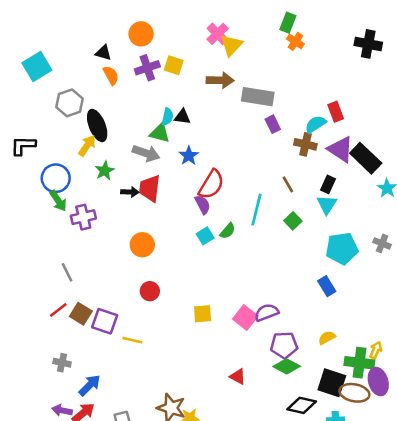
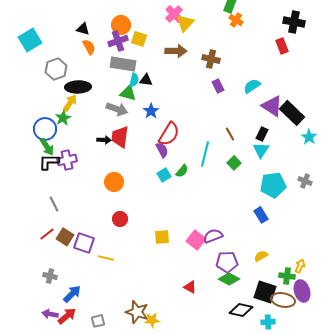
orange circle: (141, 34) -> (121, 25), moved
gray rectangle: (258, 97) -> (123, 64), moved
red rectangle: (336, 112) -> (282, 46), moved
black ellipse: (97, 125) -> (78, 87), turned -70
brown cross: (305, 144) -> (211, 59), moved
black L-shape: (23, 146) -> (49, 162), moved
green star: (105, 171) -> (63, 118), moved
green cross: (359, 363) -> (287, 276), size x0.7

